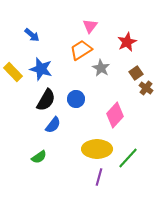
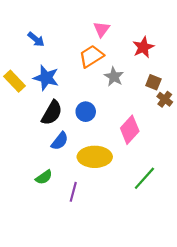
brown square: (136, 73) -> (153, 82), turned -32
yellow ellipse: (97, 149) -> (95, 157), moved
purple line: (99, 177) -> (73, 192), moved

